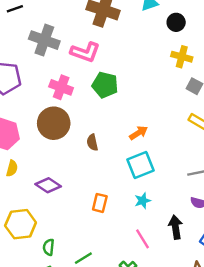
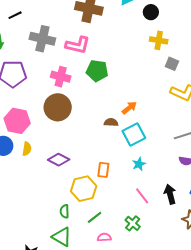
brown semicircle: (92, 142) -> (111, 122), moved, turned 112
yellow hexagon: (21, 224) -> (84, 189), moved
black arrow: (175, 227) -> (170, 194), moved

